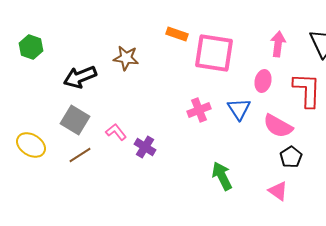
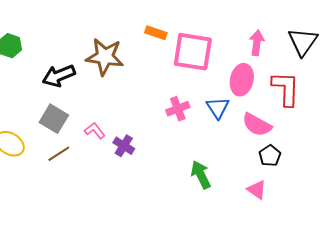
brown star: (126, 58) -> (105, 57), size x1.5
pink ellipse: (263, 81) -> (242, 80), size x1.4

